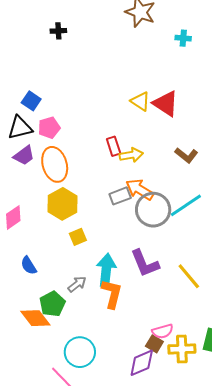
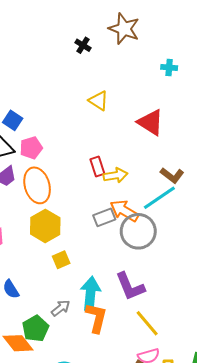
black cross: (58, 31) -> (83, 45), moved, turned 35
cyan cross: (183, 38) -> (169, 68), moved
yellow triangle: (140, 101) -> (99, 101), moved
cyan line: (186, 205) -> (159, 198), moved
yellow line: (189, 276) -> (147, 323), moved

